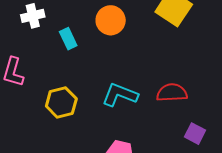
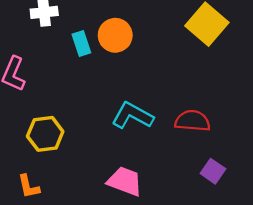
orange circle: (111, 20) -> (115, 35), moved
yellow hexagon: (61, 102) -> (45, 134), moved

